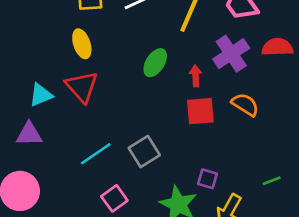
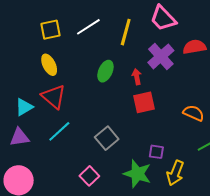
orange semicircle: (245, 105) -> (194, 113), moved
cyan line: (96, 154) -> (59, 131), moved

